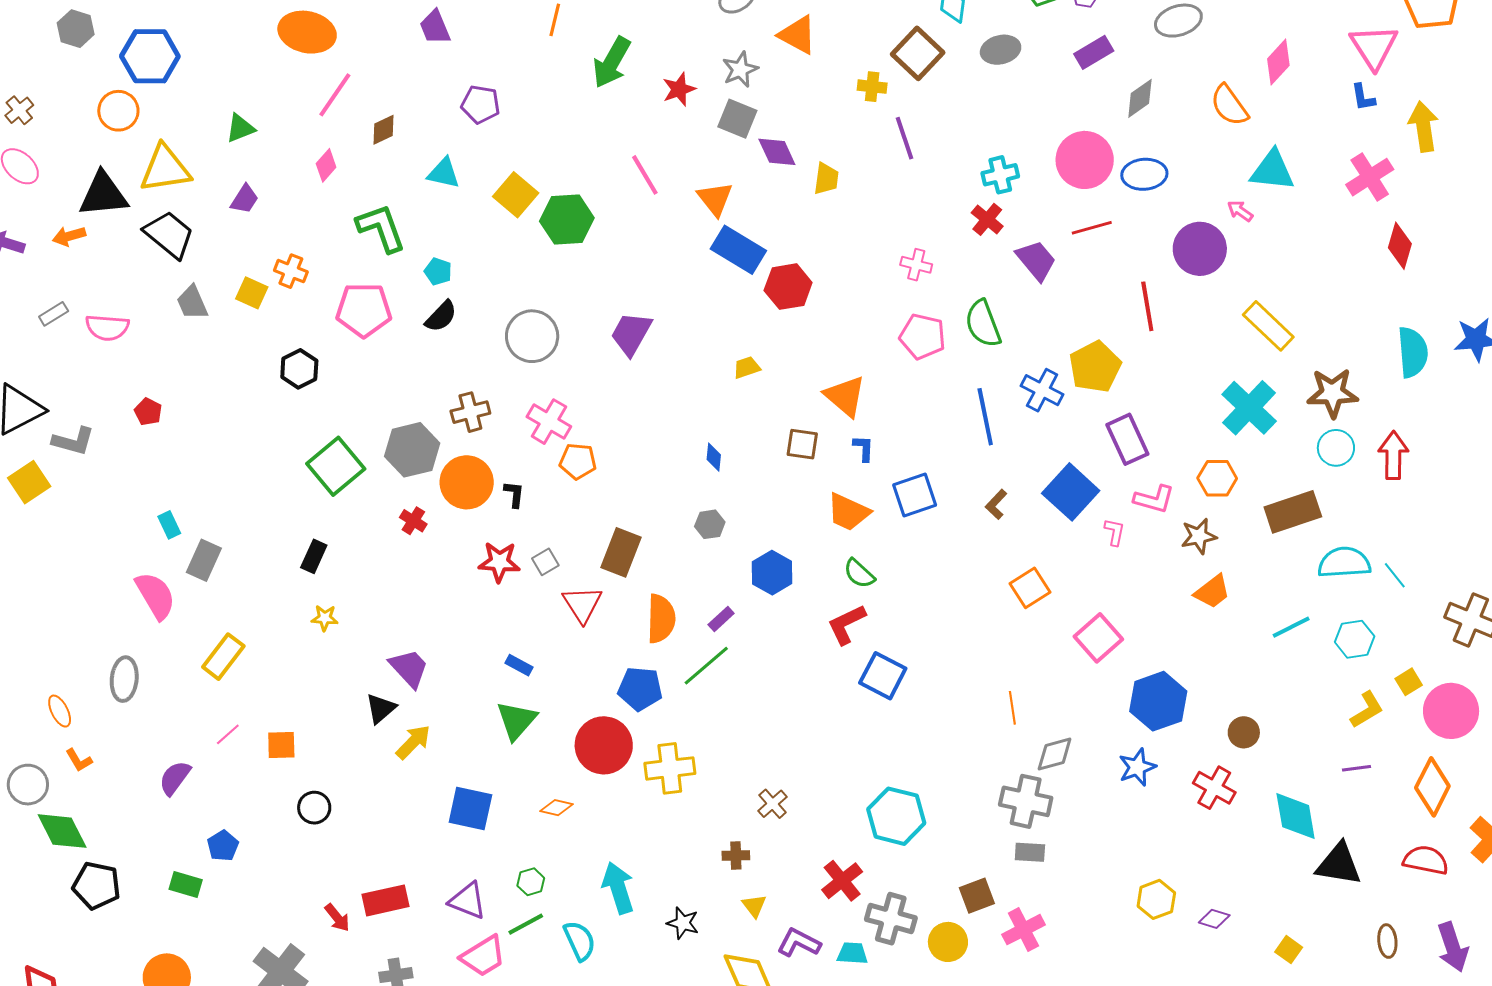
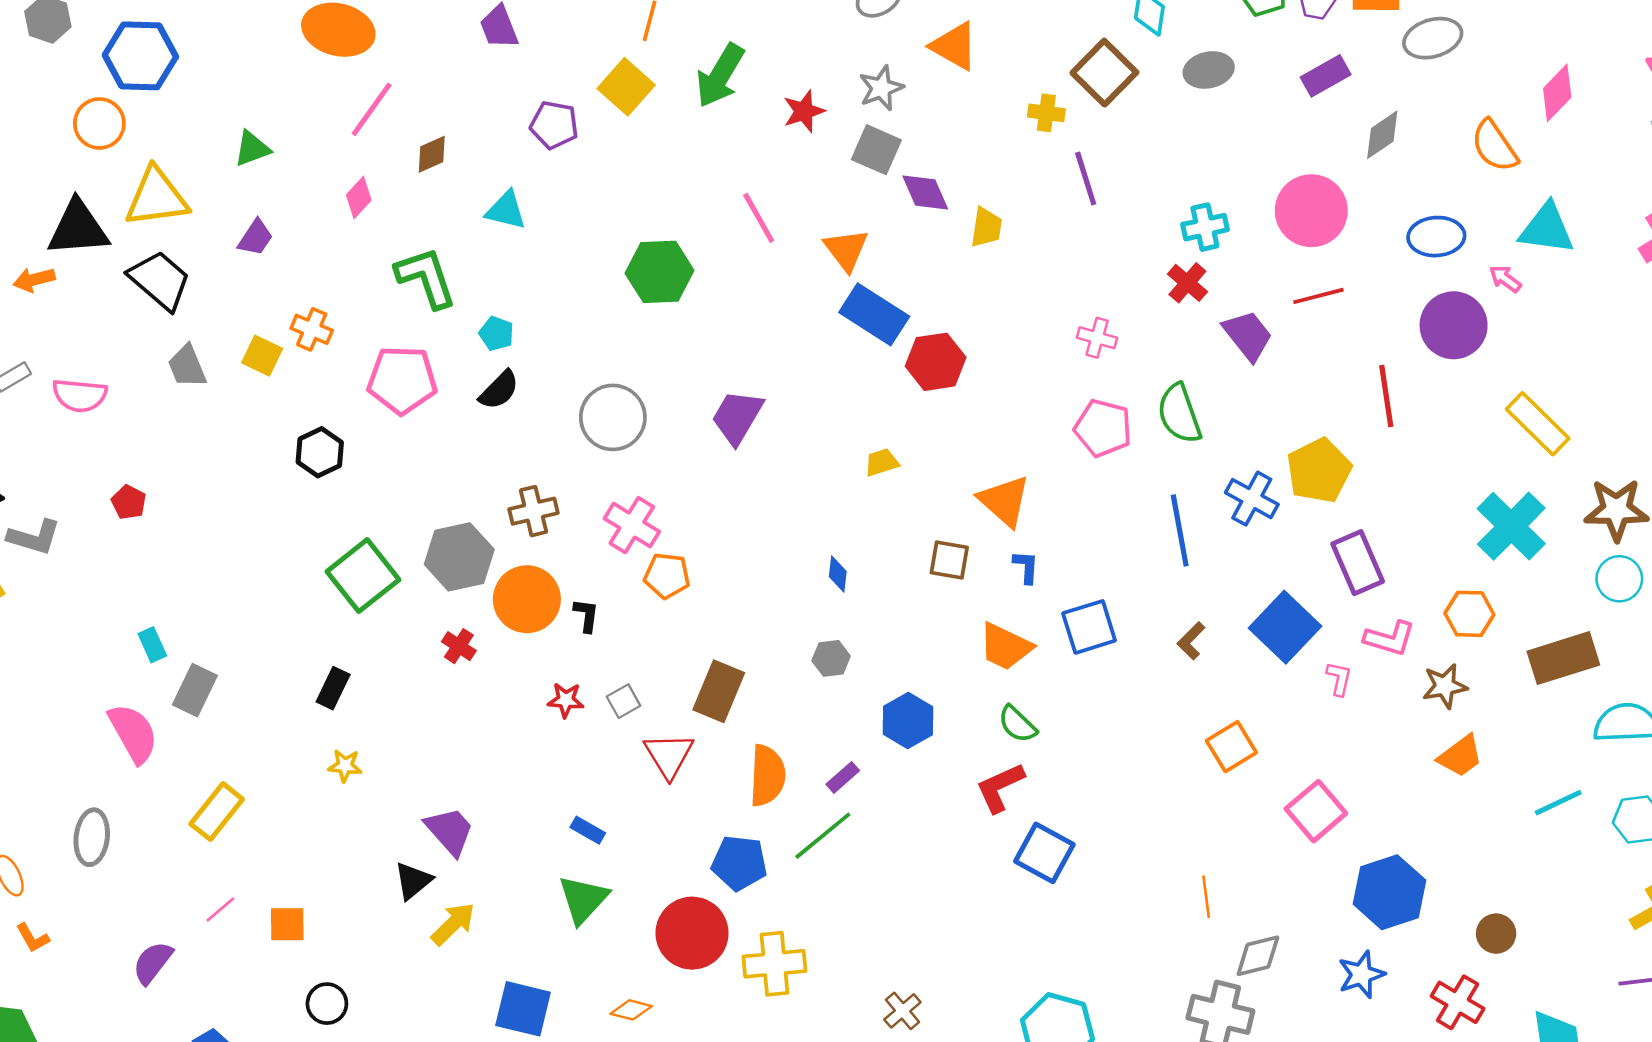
blue ellipse: (1144, 174) -> (1436, 237), moved
yellow square: (516, 195) -> (626, 87), moved
red star: (499, 562) -> (566, 700), size x0.7

